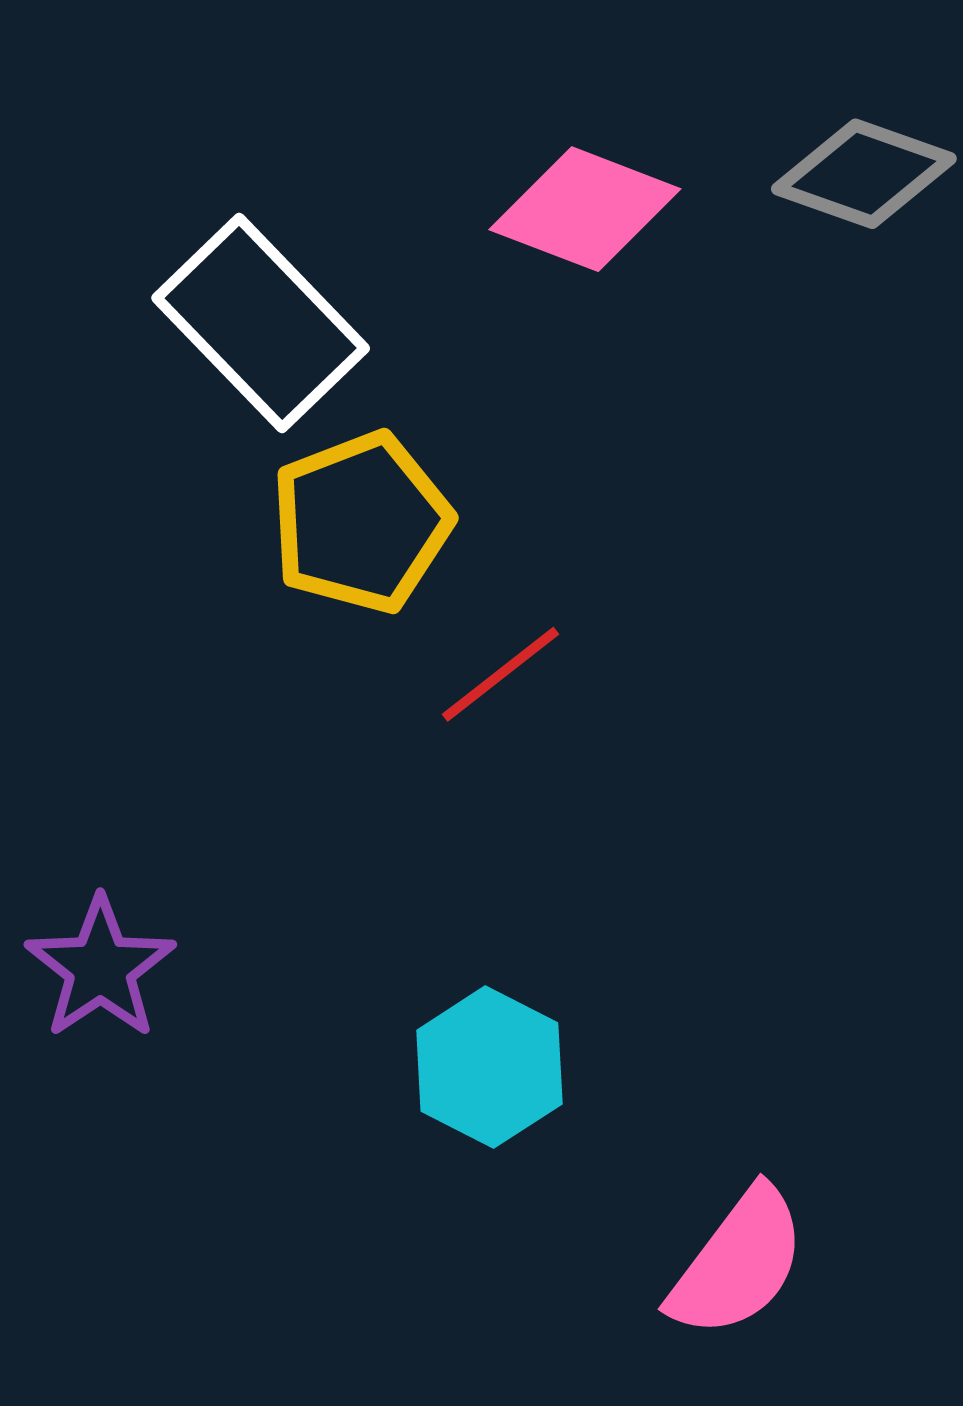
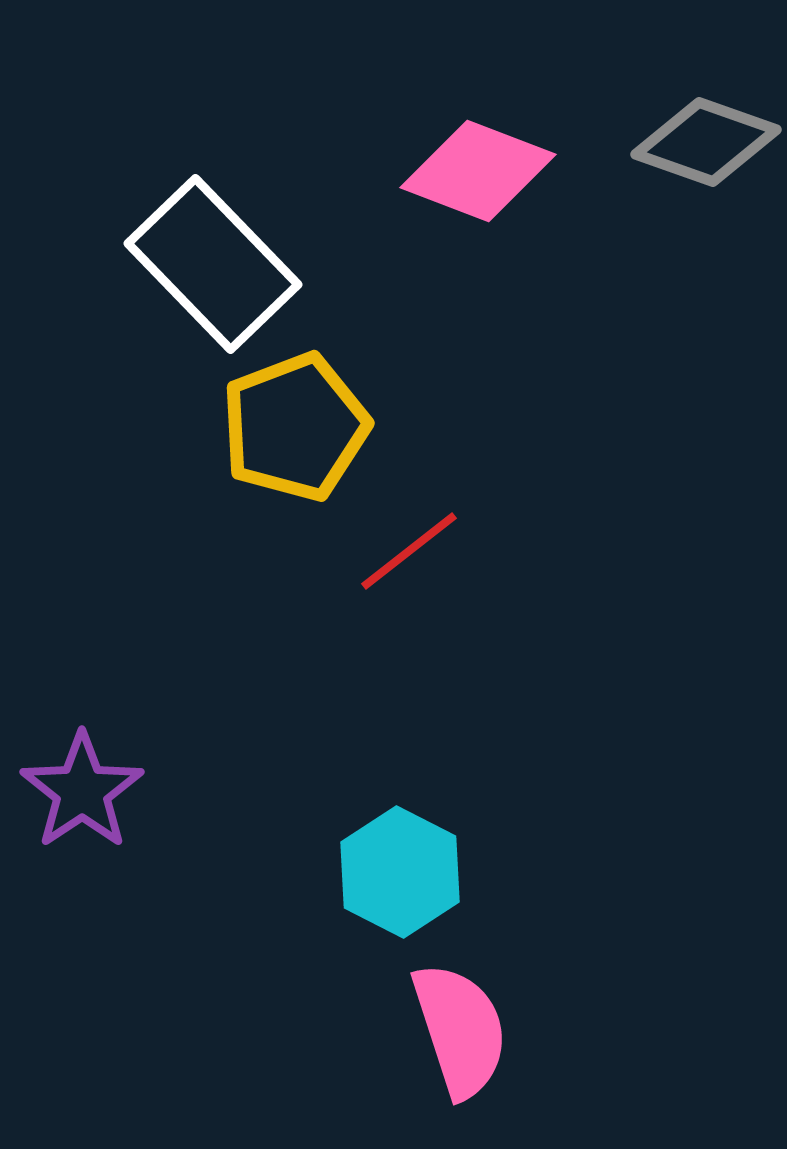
pink semicircle: (738, 1263) -> (460, 1030), moved, turned -55

